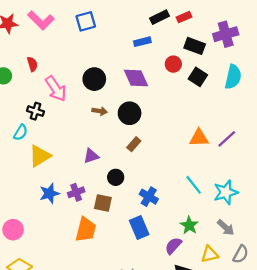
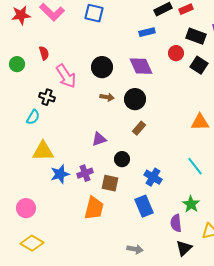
blue square: (86, 21) -> (94, 13), turned 30
yellow triangle: (40, 156) -> (43, 151), moved, turned 30
purple semicircle: (173, 246) -> (176, 223), turned -48

